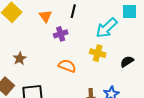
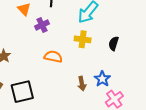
black semicircle: (127, 61) -> (114, 44), turned -32

